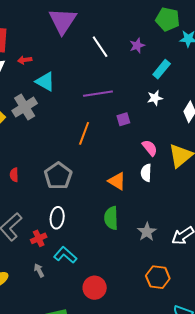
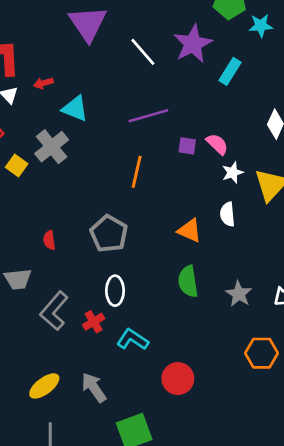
purple star: (137, 46) -> (193, 44), size x1.8
white star: (155, 98) -> (233, 173), moved
purple square: (123, 119) -> (187, 146), turned 32
pink semicircle: (150, 148) -> (217, 144), moved
gray arrow: (39, 270) -> (94, 388), moved, size x1.6

